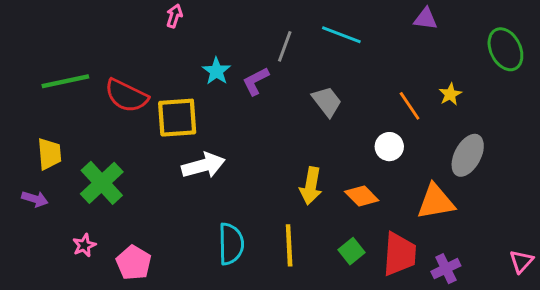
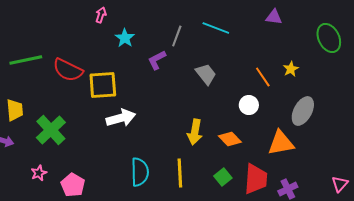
cyan star: (216, 71) -> (125, 38), moved

